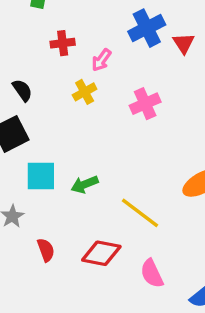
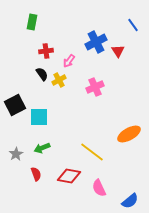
black semicircle: (22, 90) -> (42, 74), moved
cyan square: (41, 176) -> (39, 117), moved
green arrow: (85, 184) -> (42, 148), moved

